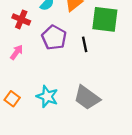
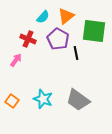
red cross: (21, 19) -> (28, 39), moved
purple pentagon: (54, 38) -> (58, 39), moved

